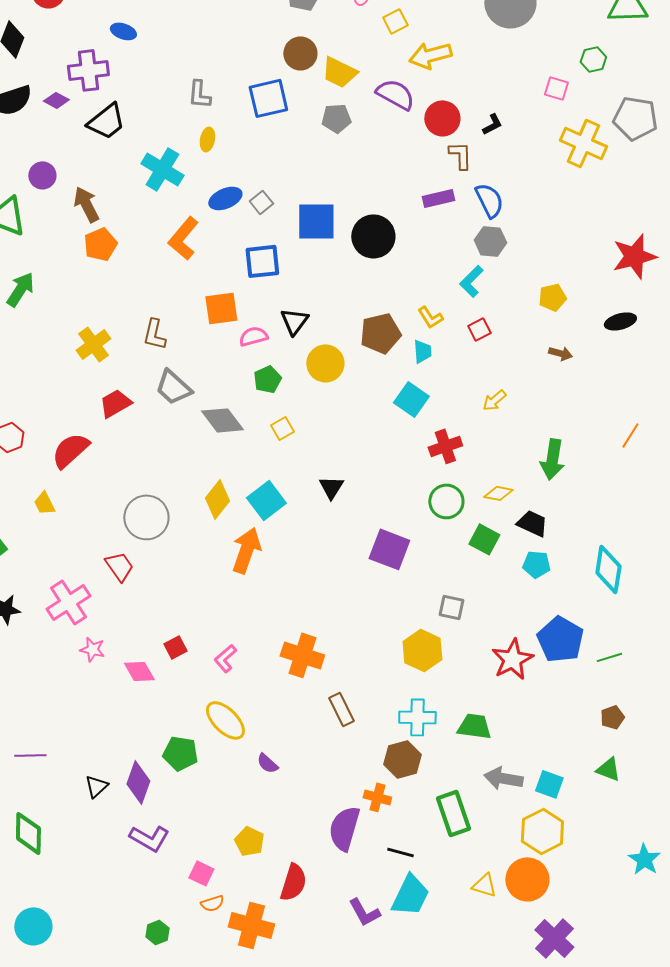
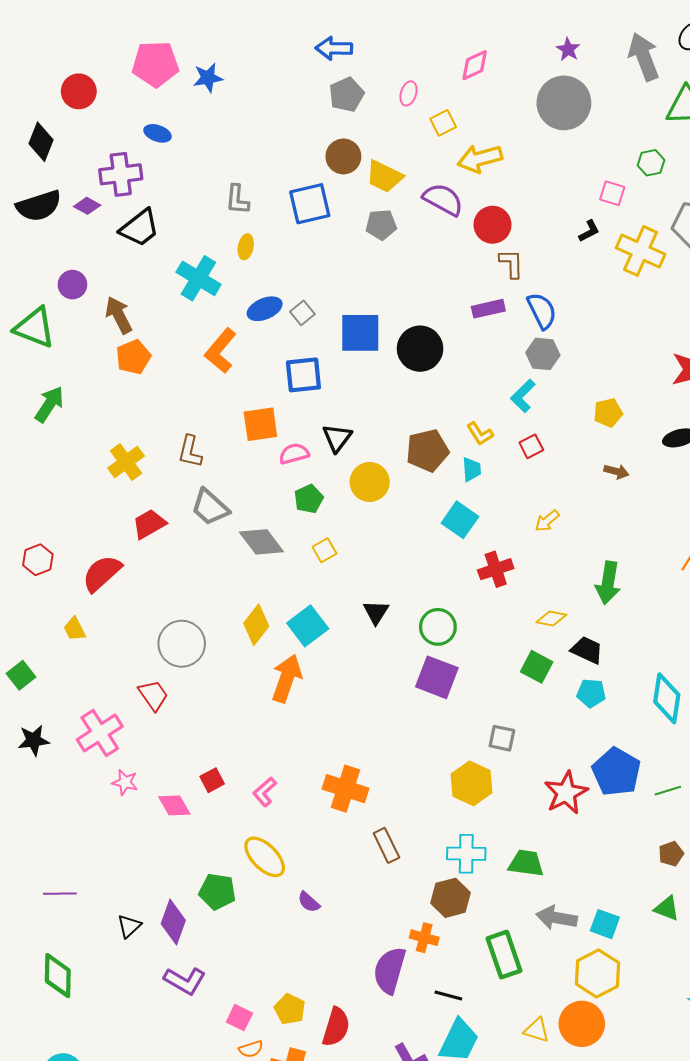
black L-shape: (492, 124) -> (589, 231), moved
green circle: (446, 501) -> (438, 627), moved
yellow pentagon: (249, 841) -> (290, 1009), moved

